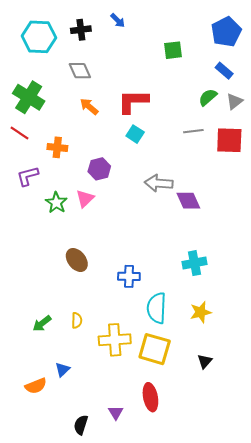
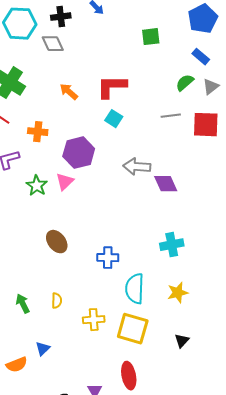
gray diamond: (80, 71) -> (53, 44), moved
purple hexagon: (99, 169) -> (79, 153), size x1.4
green arrow: (42, 323) -> (23, 304), turned 102
yellow cross: (115, 340) -> (94, 320), size x0.7

